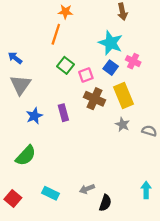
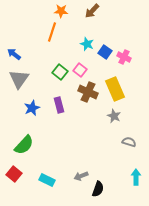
brown arrow: (122, 12) -> (92, 11), moved, turned 56
cyan star: (111, 43) -> (87, 44), moved, size x0.6
green square: (66, 65) -> (60, 72), moved
blue square: (111, 68) -> (105, 52), moved
pink square: (86, 75) -> (80, 70), turned -32
gray semicircle: (149, 131) -> (129, 142), moved
red square: (13, 199) -> (14, 174), moved

